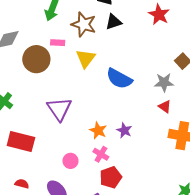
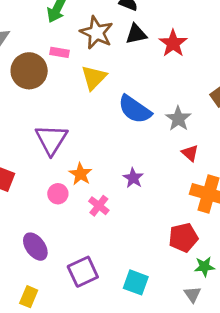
red star: (159, 15) -> (173, 43), moved
gray star: (164, 82) -> (178, 119), moved, turned 30
orange star: (98, 130) -> (80, 174), moved
pink circle: (70, 161) -> (58, 194), moved
red pentagon: (111, 177) -> (183, 238), moved

